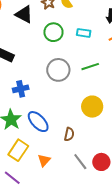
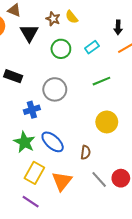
black triangle: (24, 14) -> (29, 33), turned 36
cyan rectangle: (84, 33) -> (92, 47), turned -40
gray circle: (58, 70) -> (55, 89), moved
orange triangle: (44, 160) -> (62, 181), size x1.5

